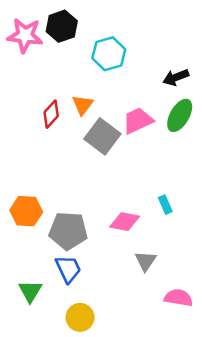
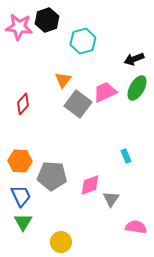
red diamond: (51, 114) -> (23, 104), moved
pink diamond: (125, 222) -> (90, 185), moved, turned -30
blue trapezoid: (68, 269) -> (21, 196), moved

